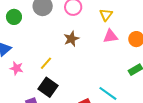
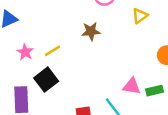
pink triangle: (111, 36) -> (132, 86), moved
pink star: (16, 68) -> (25, 52), moved

